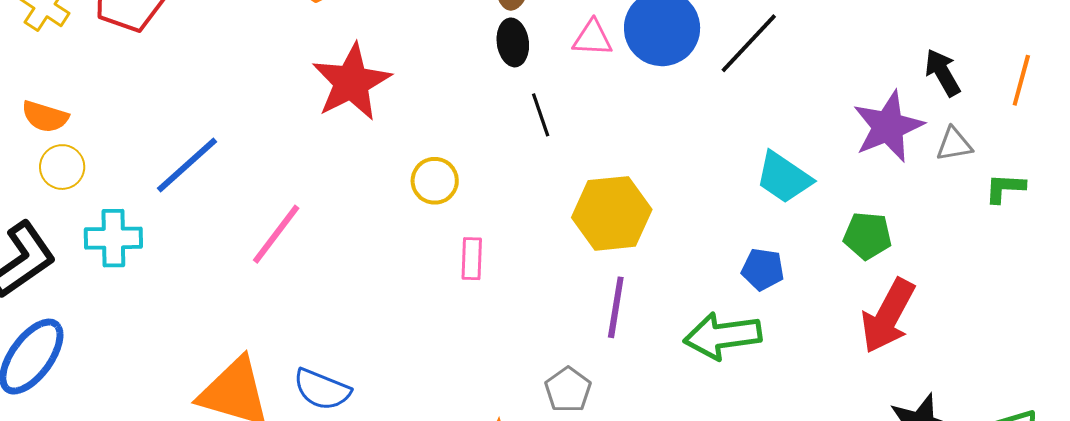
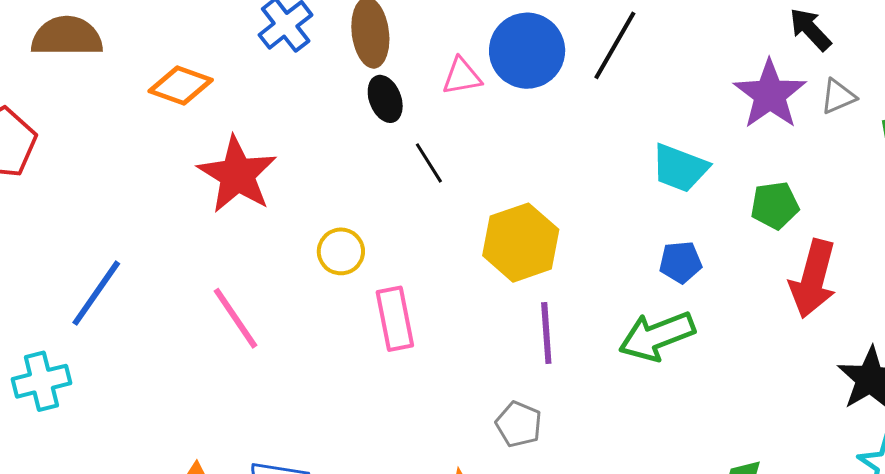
pink line: (276, 234) -> (235, 318), moved, turned -58
pink rectangle: (472, 259) -> (395, 319), size x1.5

